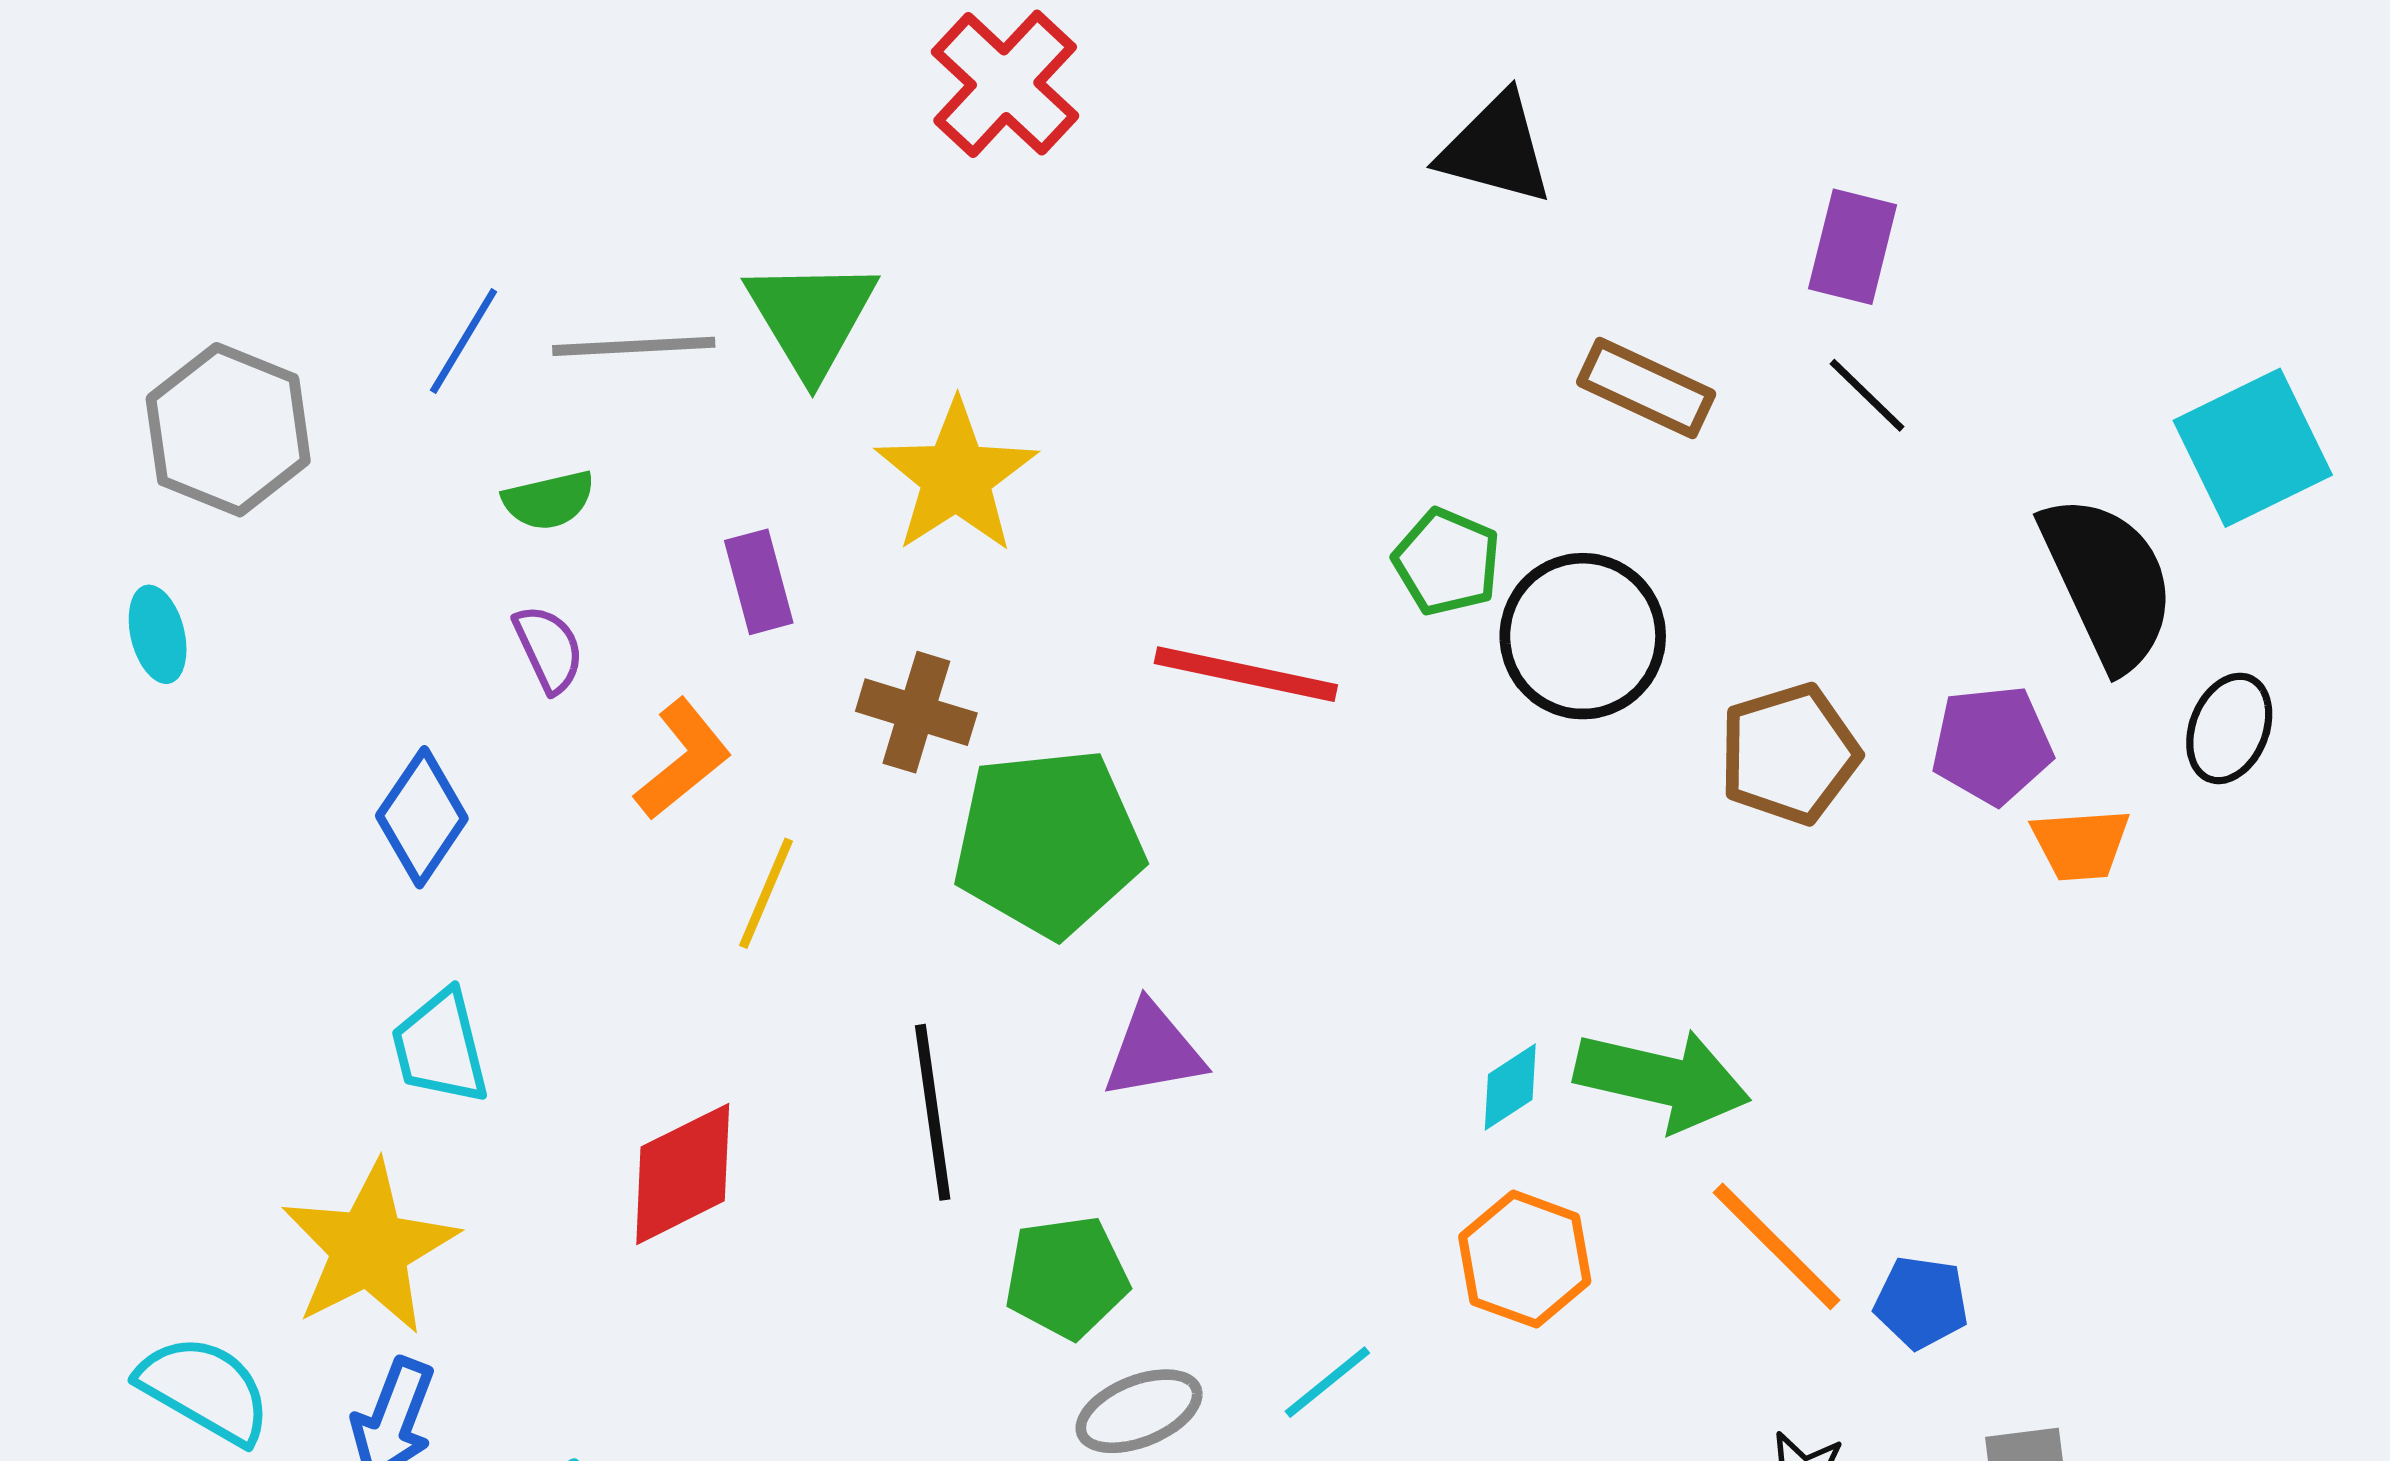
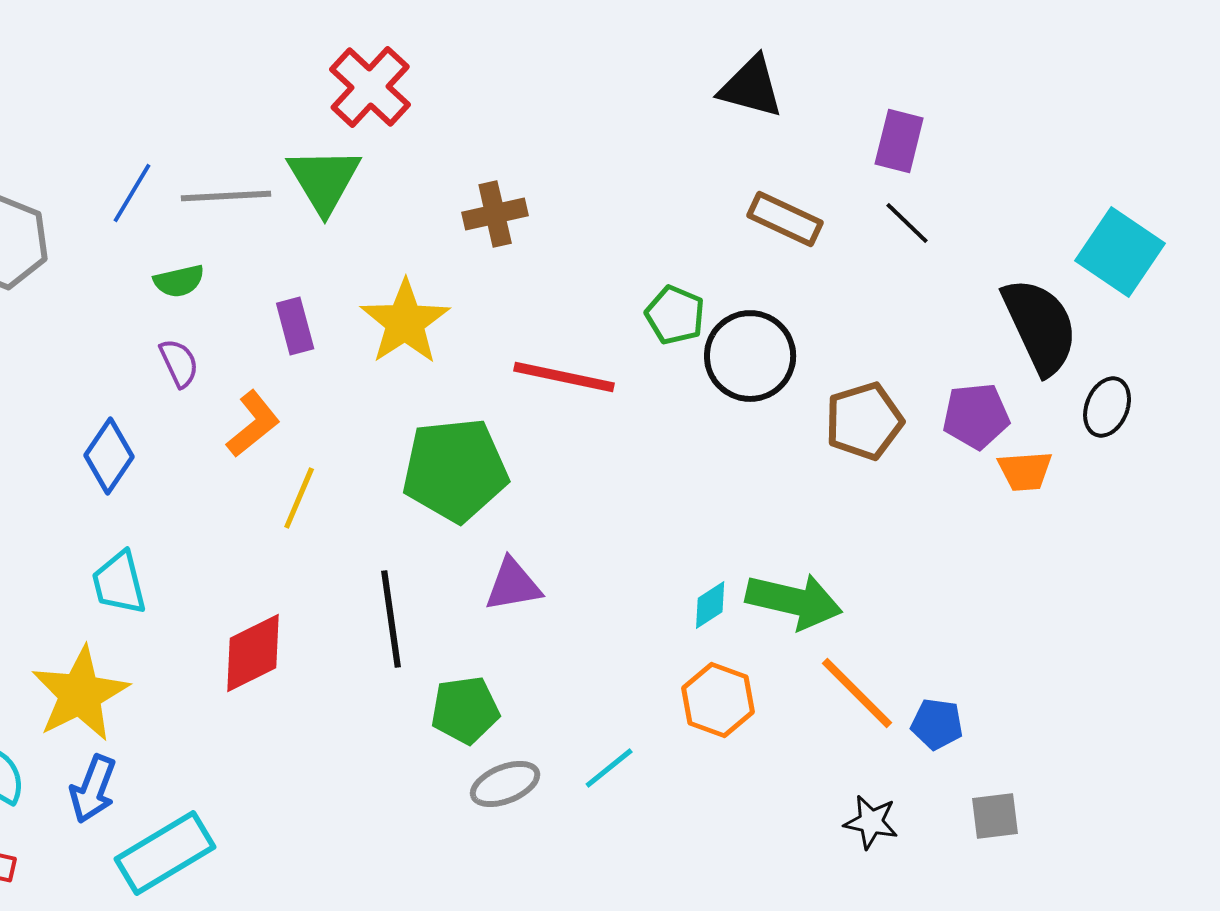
red cross: (1005, 84) -> (370, 87), moved
black triangle: (1496, 149) -> (751, 87), moved
cyan square: (2253, 448) -> (1120, 252), turned -30
yellow star: (956, 477) -> (405, 322), moved
brown cross: (916, 712) -> (495, 214), moved, turned -30

